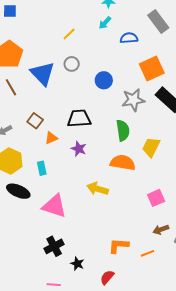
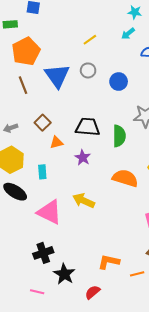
blue circle: (104, 80) -> (119, 82), moved
green semicircle: (123, 130) -> (119, 136), moved
yellow arrow: (98, 189) -> (84, 201), moved
black star: (77, 264) -> (64, 274), size x1.5

